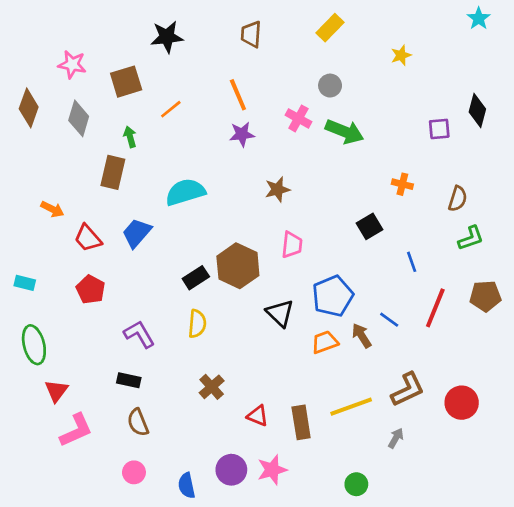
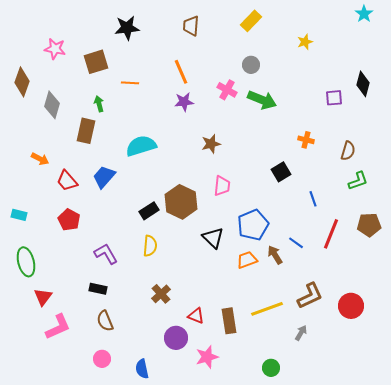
orange line: (171, 109) -> (130, 83), turned 42
gray diamond: (79, 118) -> (52, 105), moved
purple circle: (231, 470) -> (176, 338), moved

